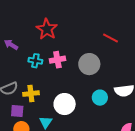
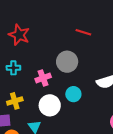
pink cross: (57, 60) -> (43, 78), moved
cyan circle: (100, 98) -> (73, 94), moved

